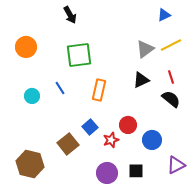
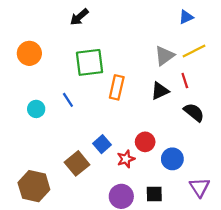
black arrow: (70, 15) -> (79, 17), turned 78
red line: (171, 77) -> (185, 81), moved
orange rectangle: (99, 90) -> (117, 87), moved
purple triangle: (176, 165) -> (200, 187), turned -36

